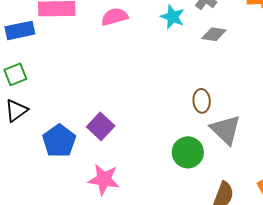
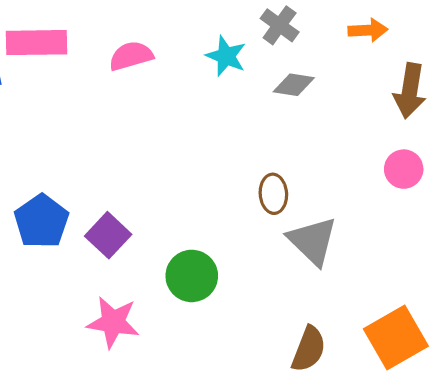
blue pentagon: (59, 141) -> (41, 221), moved
green circle: (188, 152) -> (192, 276), moved

